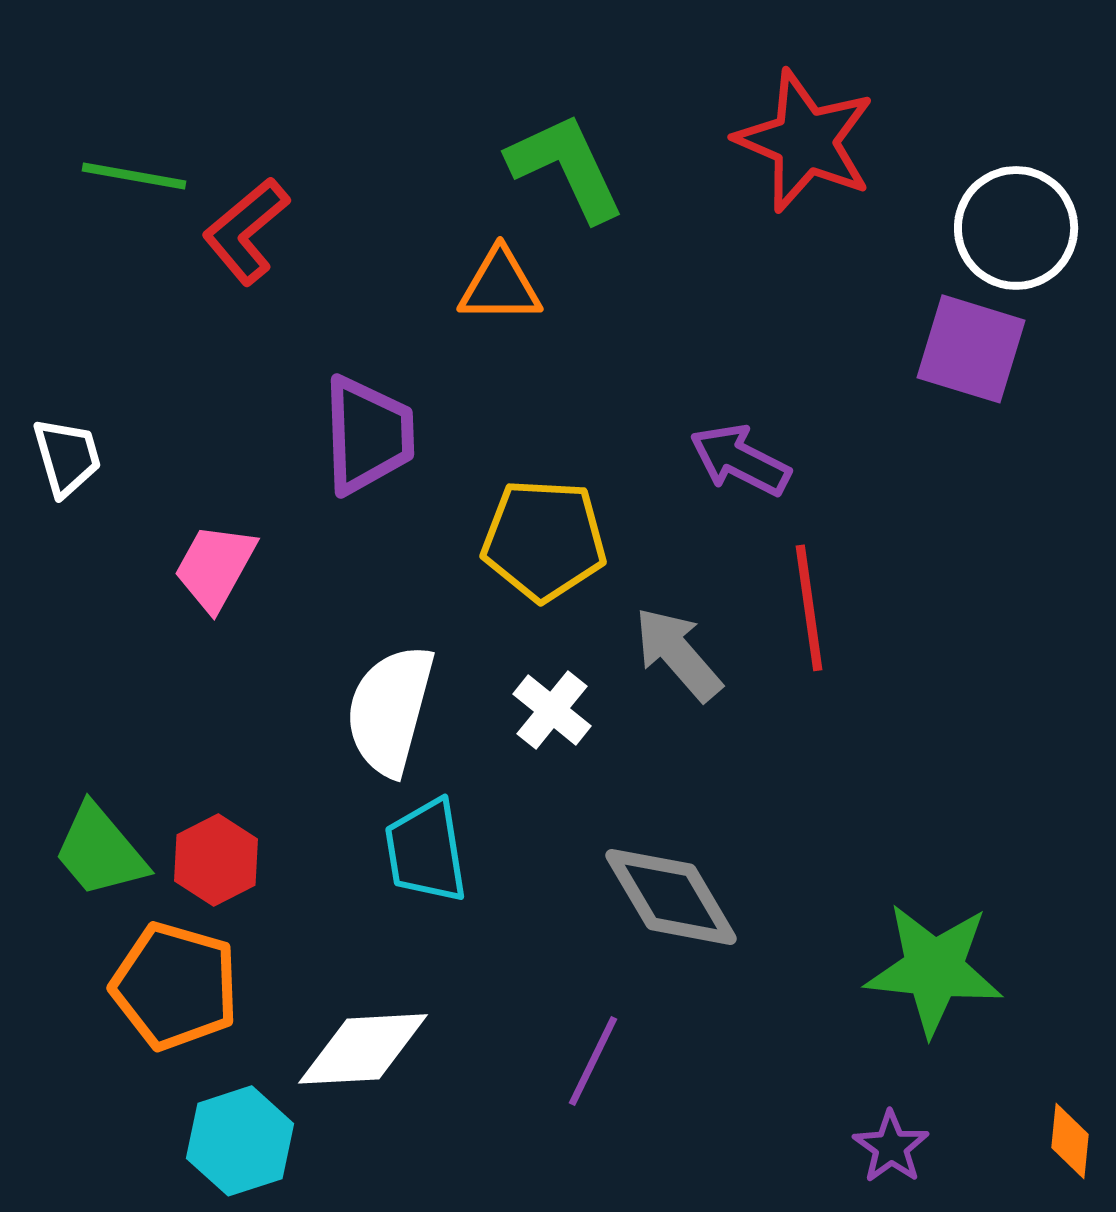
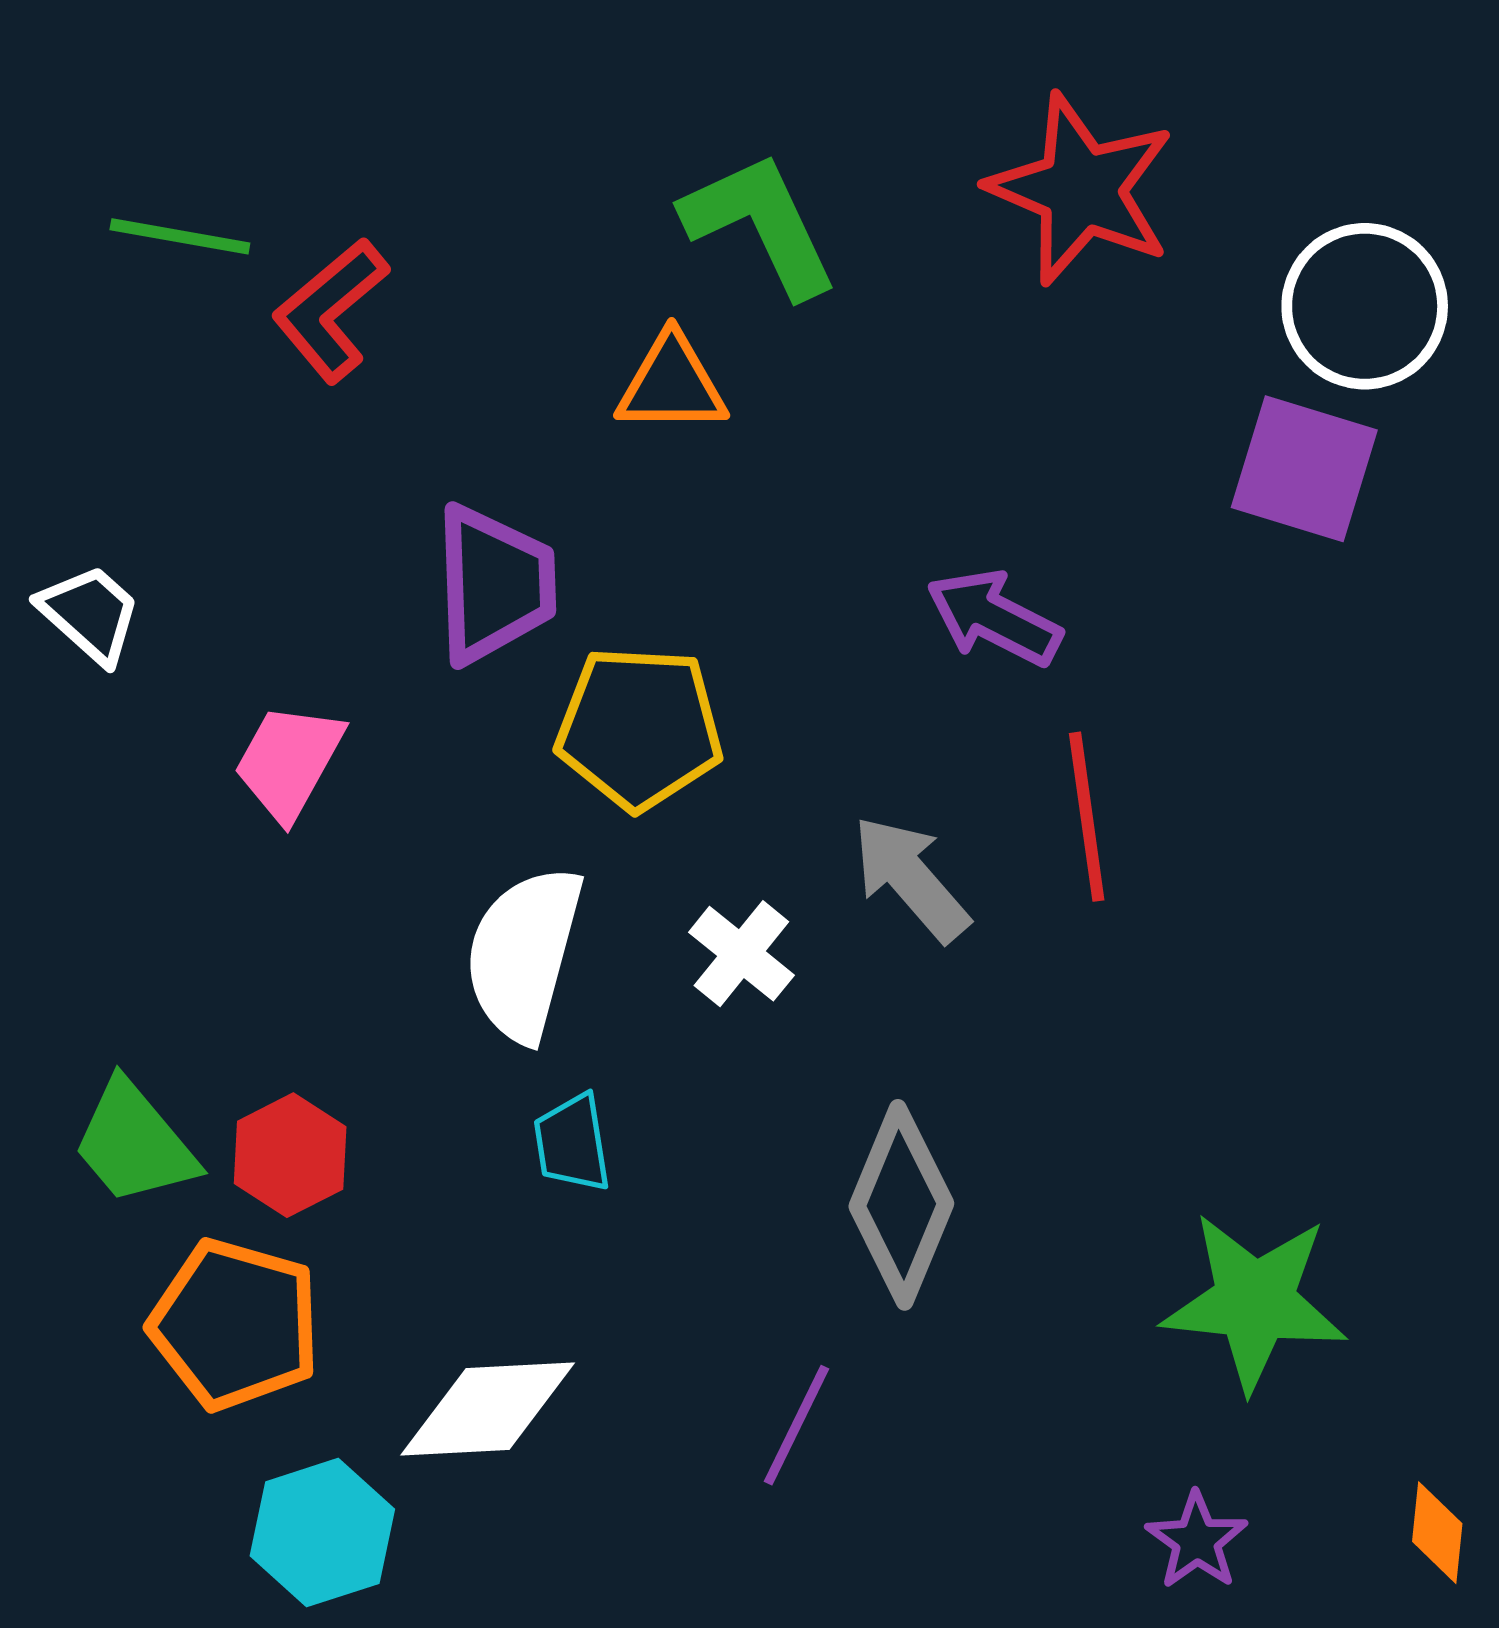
white trapezoid: (67, 457) -> (90, 614), turned -32
yellow pentagon: (544, 540) -> (639, 728), moved
cyan trapezoid: (426, 851) -> (572, 1143), size x0.7
gray diamond: (671, 897) -> (901, 1205), turned 53

